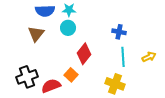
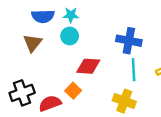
blue cross: (119, 32) -> (129, 41), size x1.5
red diamond: (84, 54) -> (88, 66), turned 55

